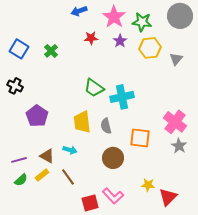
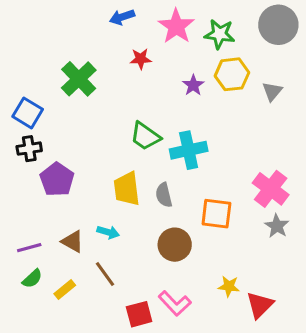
purple star: (120, 41) -> (193, 85), moved
blue square: (19, 49) -> (28, 113), moved
green cross: (51, 51) -> (79, 79), size x1.6
black cross: (15, 86) -> (29, 149), moved, turned -35
yellow rectangle: (42, 175) -> (65, 289), moved

